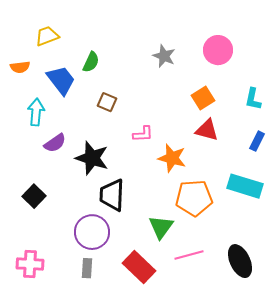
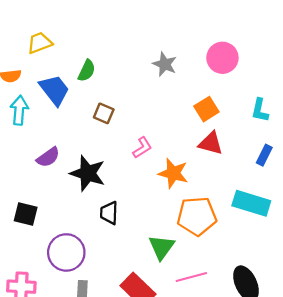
cyan arrow: (36, 112) -> (19, 110), moved
pink L-shape: (143, 134) -> (142, 148), turned -30
black trapezoid: (112, 195) -> (109, 213), size x0.7
black square: (34, 196) -> (26, 214), turned -30
purple circle: (92, 232) -> (66, 252), moved

